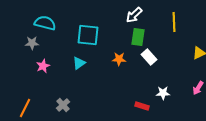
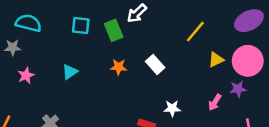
yellow line: (174, 22) -> (195, 32), moved, turned 42
cyan square: (88, 35) -> (81, 26), moved, size x0.7
green rectangle: (138, 37) -> (114, 30), moved, turned -30

